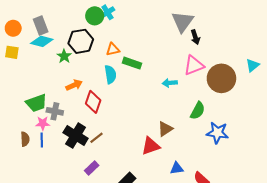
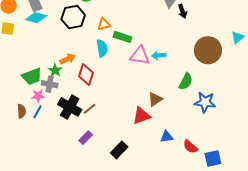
green star: (64, 56) -> (55, 70), moved
pink triangle: (194, 65) -> (140, 56), moved, turned 30
blue line: (42, 140) -> (38, 112), turned 32

